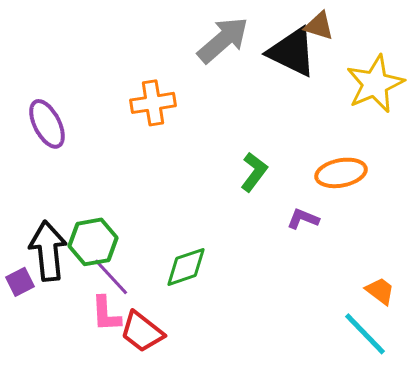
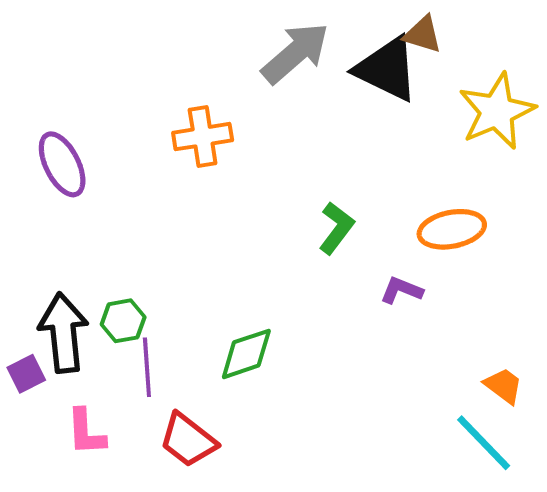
green hexagon: (93, 242) -> (123, 321), size x0.7
purple line: (111, 277) -> (147, 367), turned 39
pink L-shape: (106, 314) -> (86, 432), moved

